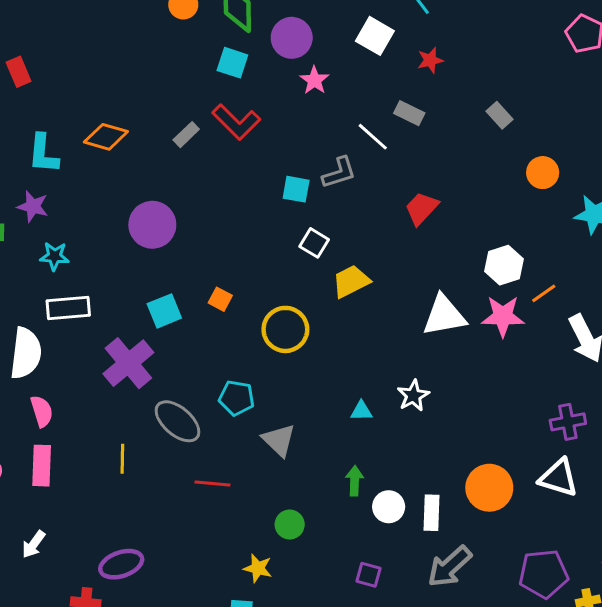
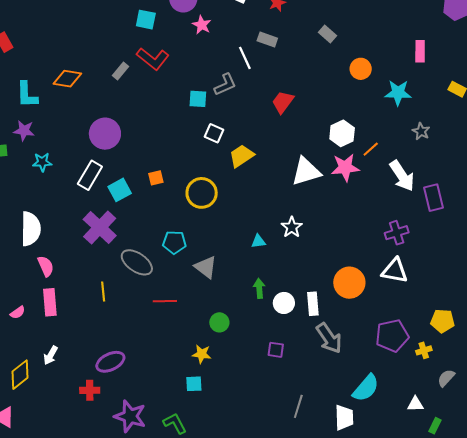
white line: (373, 137) -> (245, 58), turned 30
orange square: (220, 299) -> (156, 178), turned -35
white rectangle: (68, 308) -> (90, 175), moved, turned -48
gray arrow: (450, 567) -> (329, 338), turned -76

